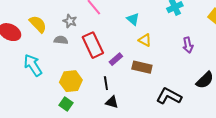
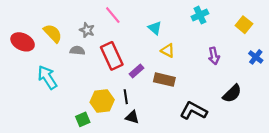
yellow hexagon: (71, 81) -> (102, 101), moved
green square: (66, 104) -> (83, 119), turned 32

